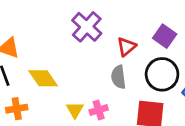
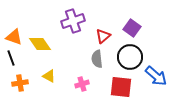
purple cross: (87, 27) -> (73, 21), turned 30
yellow diamond: (43, 78) -> (40, 44), moved
yellow triangle: (75, 110) -> (49, 76), moved, turned -32

